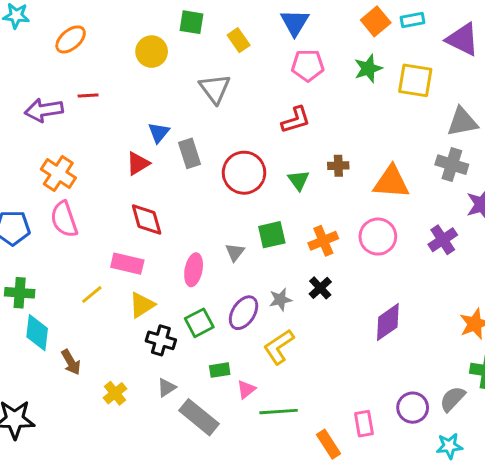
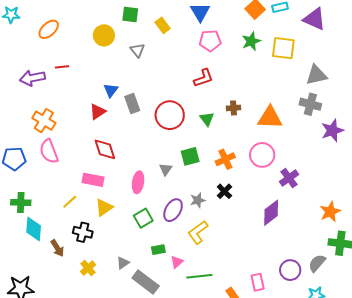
gray triangle: (215, 89) -> (137, 50), moved, size x0.7
purple cross: (443, 240) -> (289, 178), moved
black cross: (161, 340) -> (83, 232), moved

